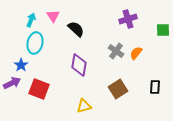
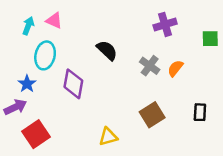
pink triangle: (53, 16) -> (54, 21), moved, turned -32
cyan arrow: (31, 20) -> (28, 26), moved
black semicircle: (76, 29) -> (107, 50), moved
purple diamond: (79, 65) -> (73, 84), moved
red square: (39, 89) -> (36, 134), moved, turned 35

